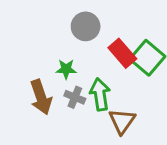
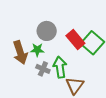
gray circle: (86, 26) -> (47, 31), moved
brown arrow: (41, 97) -> (20, 53), moved

